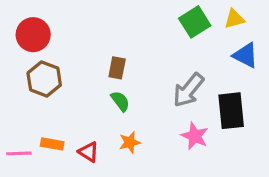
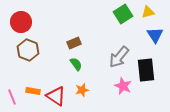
blue triangle: (245, 55) -> (155, 35), turned 30
brown rectangle: (117, 68) -> (74, 43), turned 56
red triangle: (89, 152) -> (56, 96), size x1.5
pink line: (19, 153) -> (12, 97), turned 70

